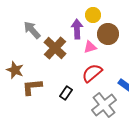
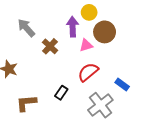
brown cross: (55, 48) -> (50, 46), size x0.7
brown L-shape: (32, 87) -> (26, 103), moved

